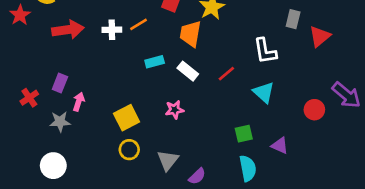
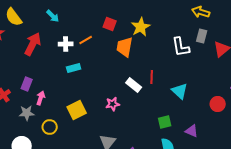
red arrow: (68, 30) -> (33, 44), turned -55
white L-shape: (265, 51) -> (181, 47), moved
cyan rectangle: (155, 62) -> (74, 68), moved
white rectangle: (188, 71) -> (134, 85), moved
red line: (226, 74) -> (152, 77), turned -48
yellow circle: (129, 150) -> (50, 127), moved

